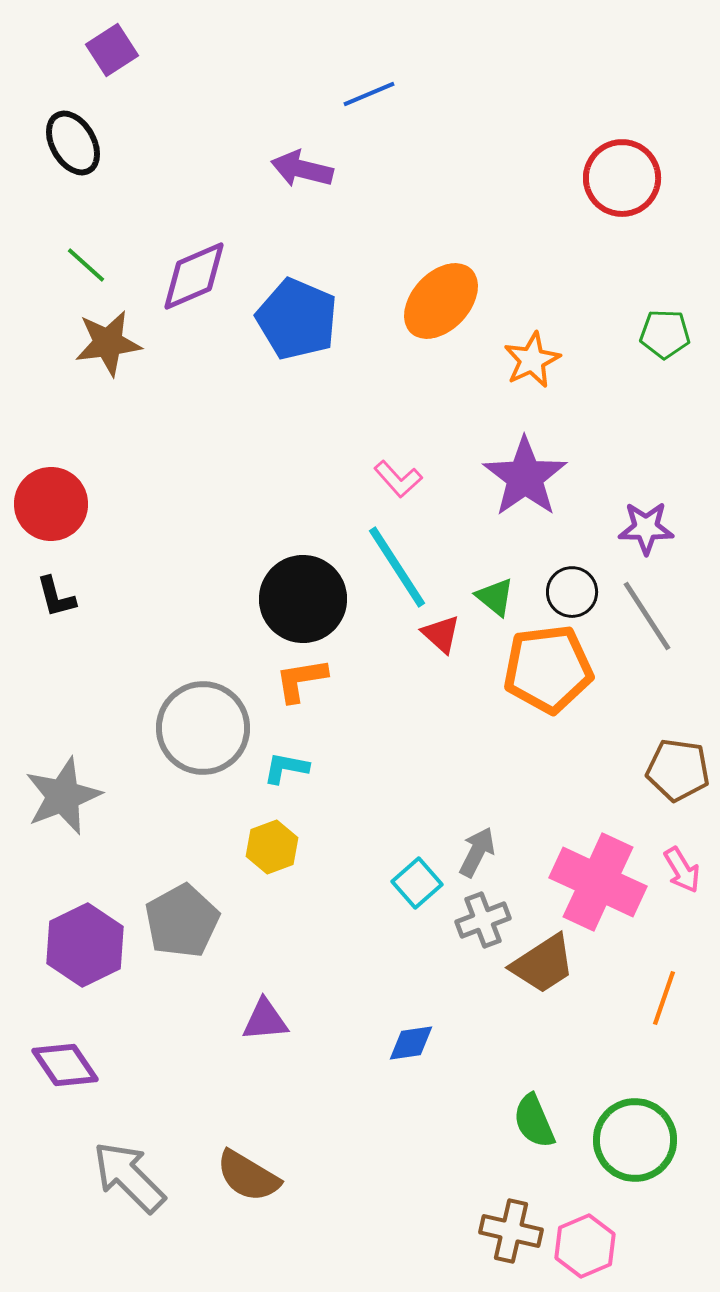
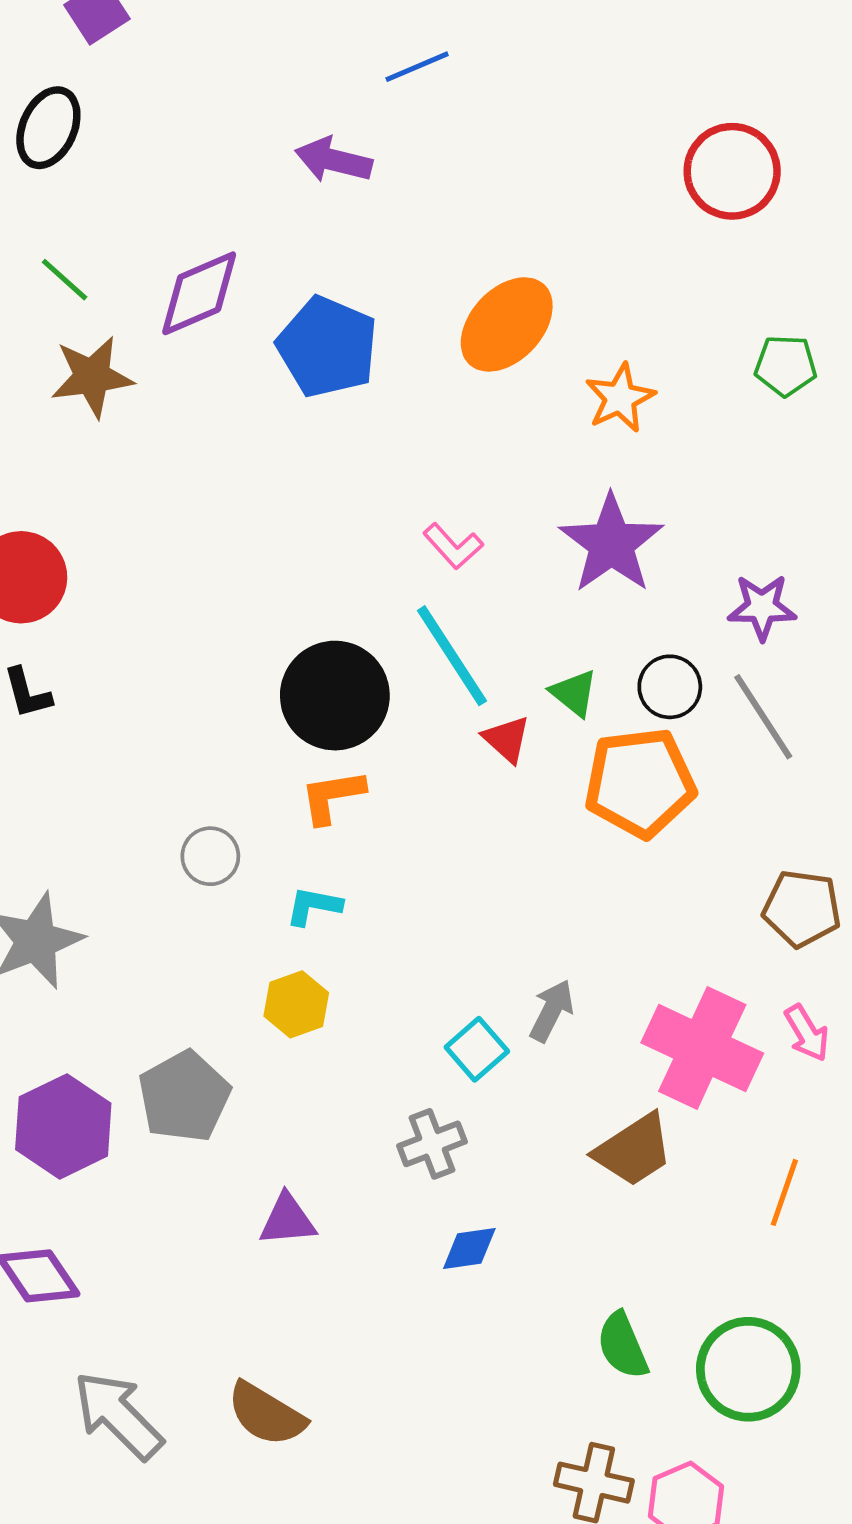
black ellipse: (73, 143) -> (48, 128), turned 54
gray circle: (203, 728) -> (210, 856), size x0.5
gray cross: (483, 920) -> (432, 1144), moved

